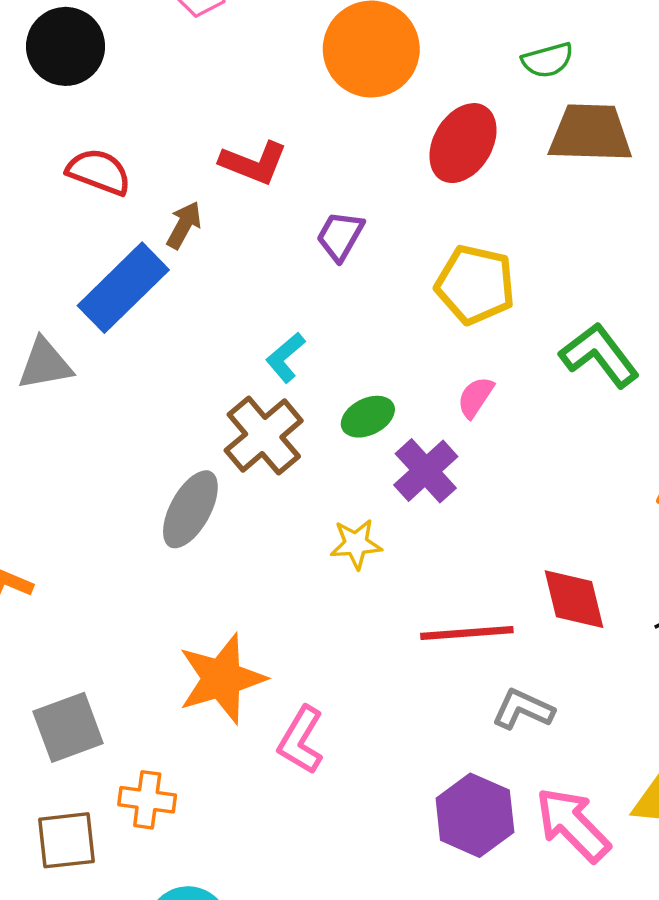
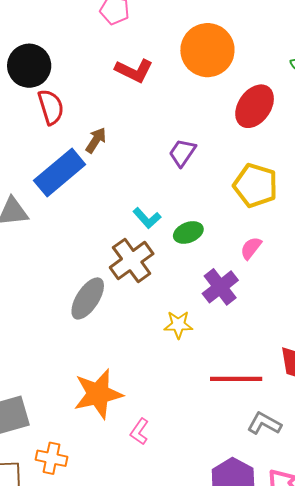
black circle: (66, 46) -> (29, 66), moved
red L-shape: (254, 163) -> (134, 71), moved
red semicircle: (99, 172) -> (51, 107), turned 48
cyan L-shape: (285, 357) -> (147, 218), turned -96
green ellipse: (368, 417) -> (188, 232), moved
pink L-shape: (301, 740) -> (139, 431), size x0.7

